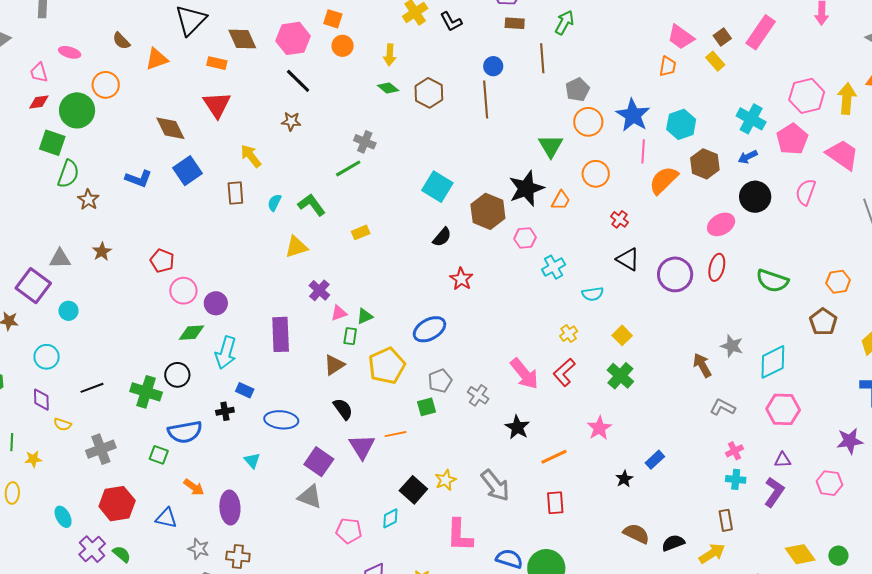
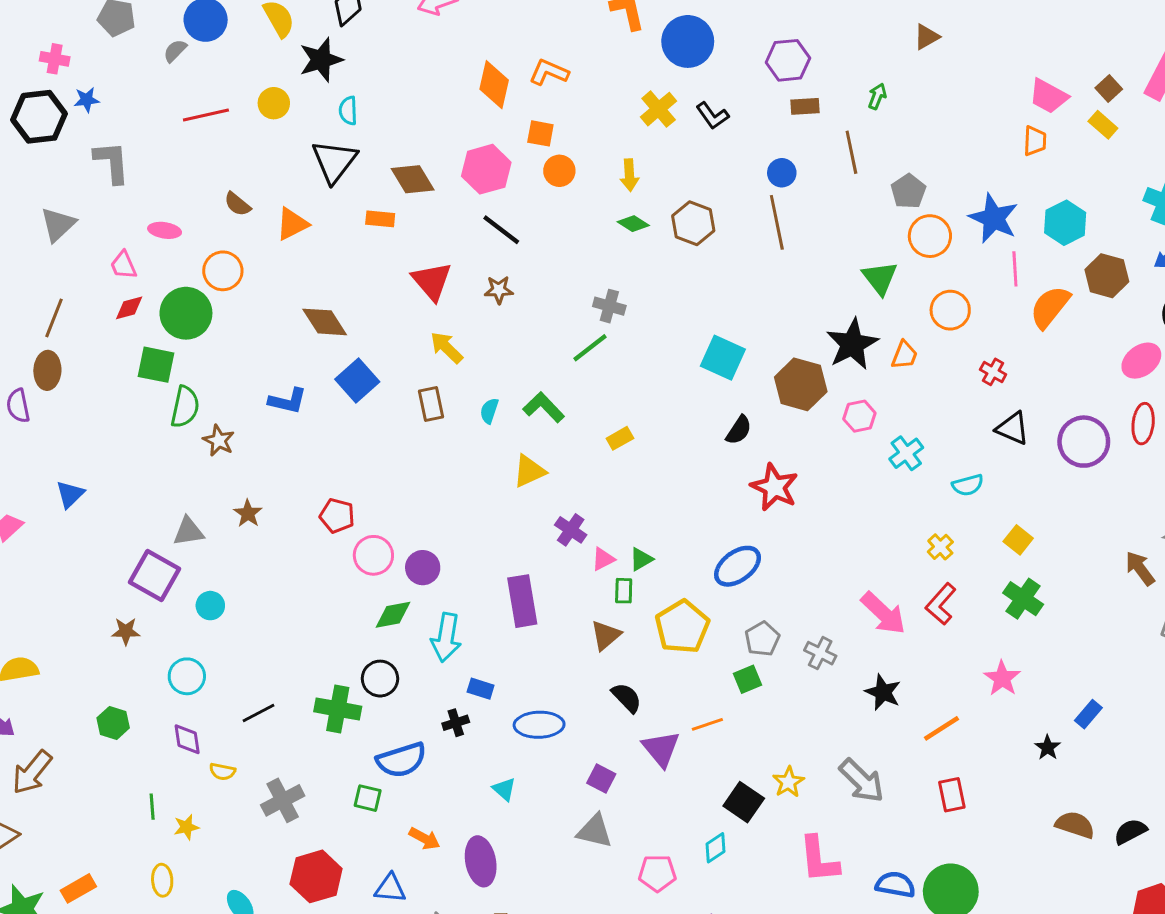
green arrow: (565, 22) -> (877, 96), size x0.7
red triangle: (217, 105) -> (432, 281), moved
red star: (461, 279) -> (774, 487), size x1.4
purple square: (319, 462) -> (601, 779), size x0.7

